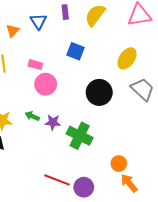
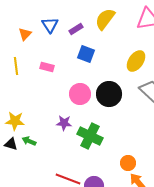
purple rectangle: (65, 12) -> (76, 29), moved, turned 64
pink circle: (46, 84) -> (80, 94), moved
green arrow: (32, 116) -> (29, 141), moved

